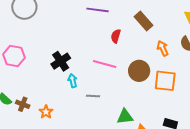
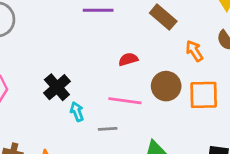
red semicircle: (116, 36) -> (128, 59), moved, turned 64
pink line: (105, 64) -> (125, 101), moved

